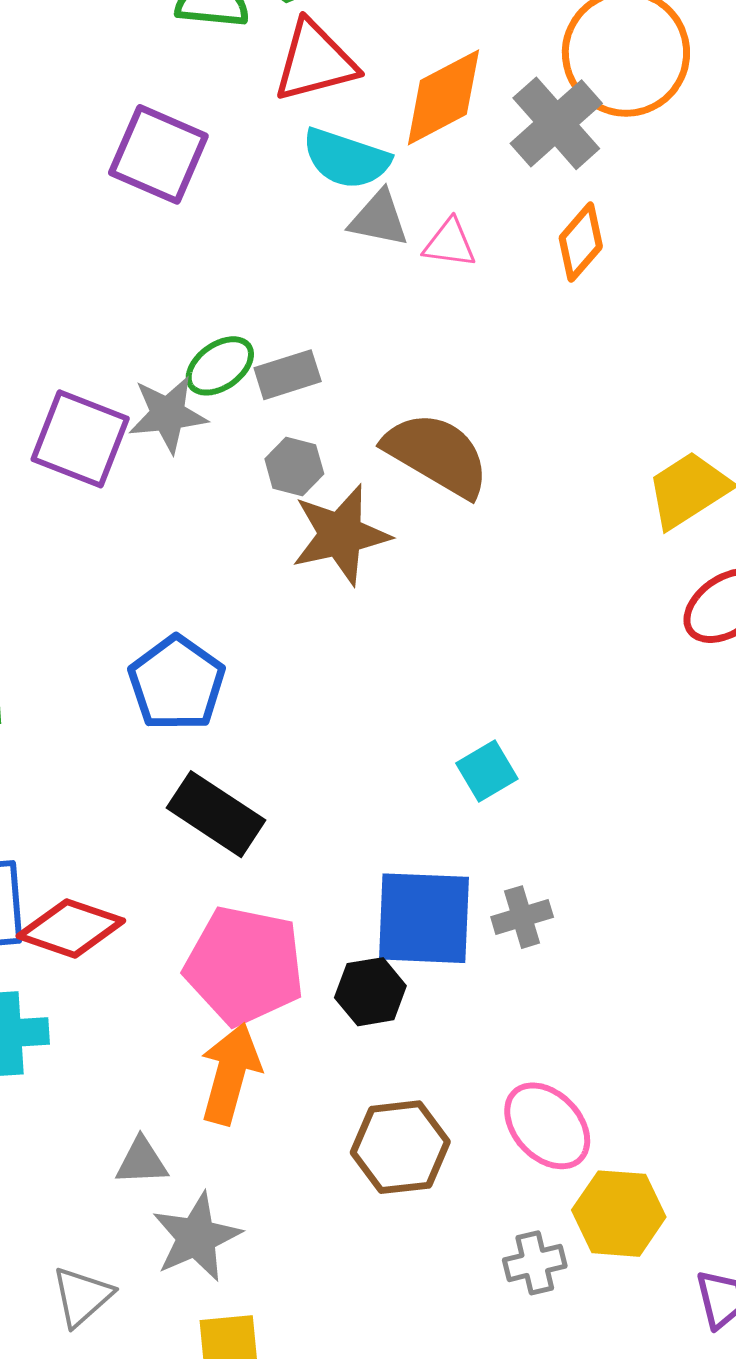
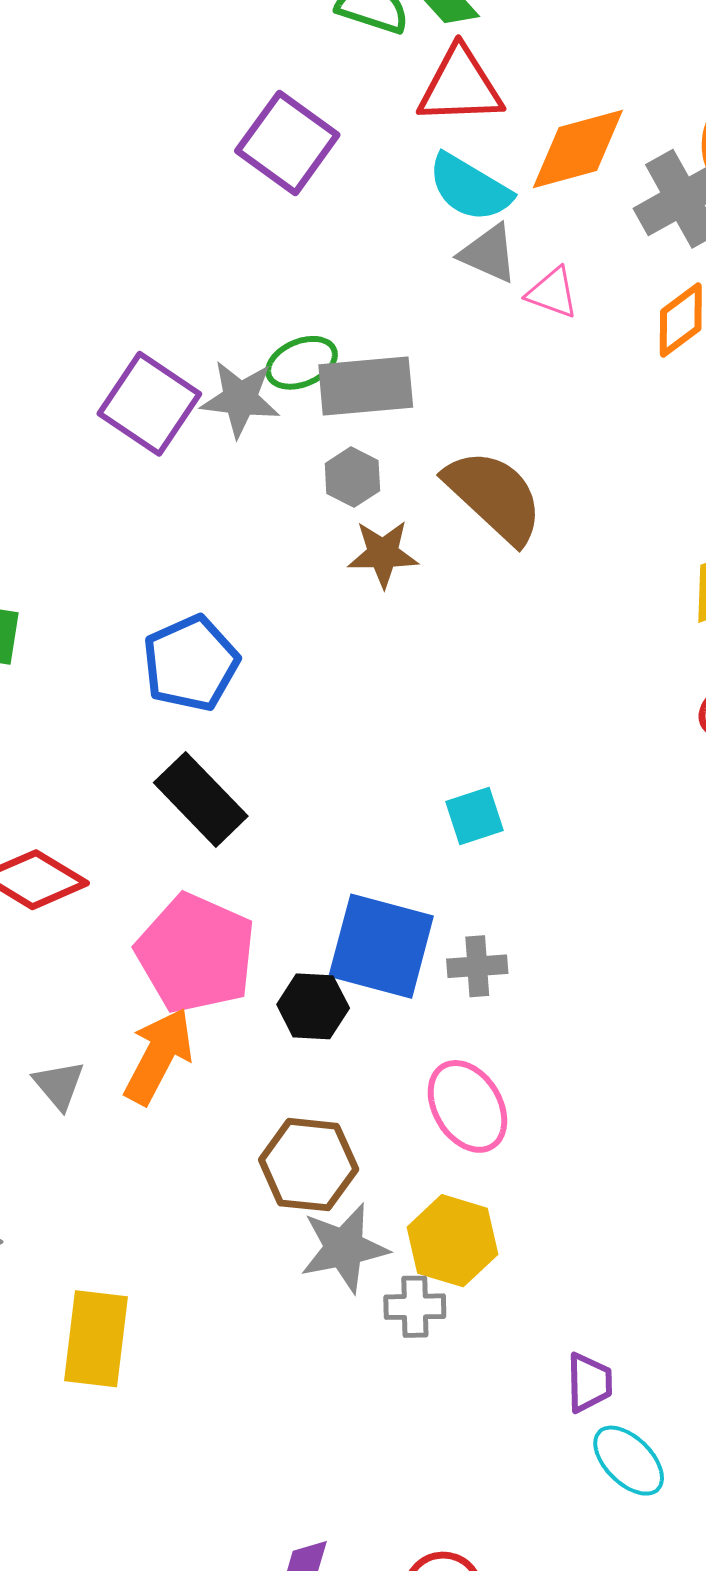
gray rectangle: (288, 375) -> (366, 386), size x1.5
brown star: (341, 535) -> (383, 554), size x0.7
pink ellipse: (547, 1126) -> (467, 1106), moved
gray triangle: (142, 1161) -> (59, 1085), moved, turned 40
yellow hexagon: (619, 1214) -> (453, 1241), moved
gray star: (196, 1237) -> (344, 1248), moved

